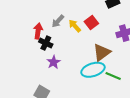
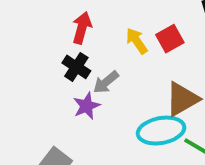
gray arrow: (58, 21) -> (106, 82), moved
red arrow: (38, 31) -> (82, 28), moved

